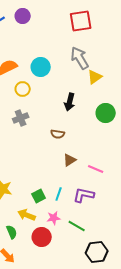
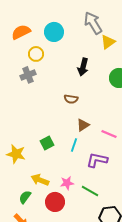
gray cross: (21, 118) -> (28, 75), moved
cyan line: (59, 194) -> (74, 145), moved
green square: (39, 196) -> (47, 143), moved
green semicircle: (12, 232) -> (25, 197), turned -120

